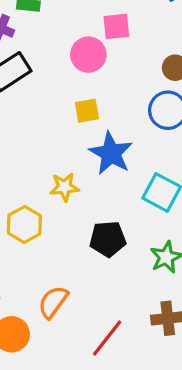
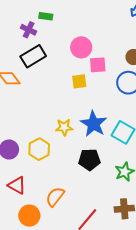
pink square: (116, 26) -> (98, 65), moved
blue star: (111, 153) -> (94, 124), moved

